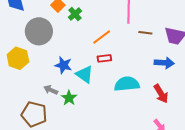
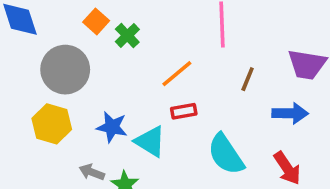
brown line: (145, 33) -> (248, 79), moved, turned -72
yellow hexagon: (18, 58) -> (52, 124), moved
cyan semicircle: (127, 84) -> (226, 154), turned -115

